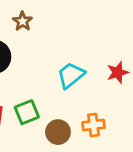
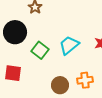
green square: (27, 112) -> (40, 50), moved, turned -30

